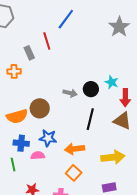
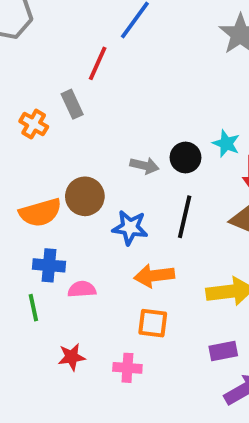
red line: (47, 41) -> (98, 63), turned 42
gray rectangle: (29, 53) -> (72, 104), moved
orange cross: (14, 71) -> (34, 124), turned 32
blue star: (48, 138) -> (130, 228), moved
orange square: (74, 173) -> (153, 323), turned -35

